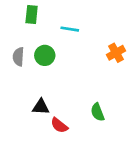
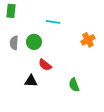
green rectangle: (32, 15) -> (11, 11), moved
red semicircle: (59, 125) -> (45, 65), moved

